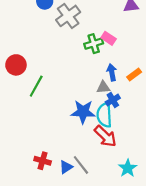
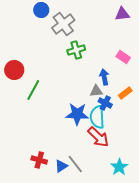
pink rectangle: (109, 38) -> (123, 57), moved
green cross: (94, 44) -> (76, 50), moved
orange rectangle: (134, 75) -> (125, 93), moved
blue cross: (113, 100) -> (105, 103), turned -32

